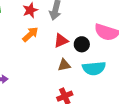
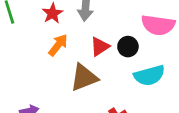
brown triangle: (64, 65) -> (84, 77), moved, size x1.6

